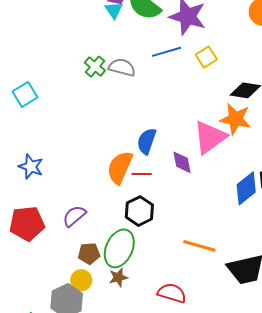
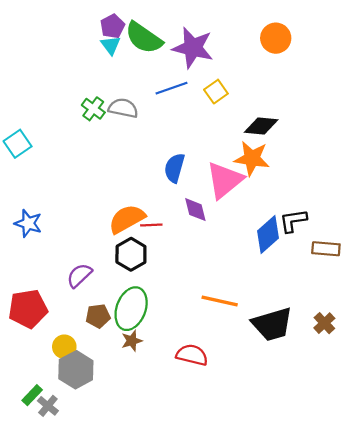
blue semicircle: (147, 141) -> (174, 168), moved
orange semicircle: (120, 167) -> (127, 219), turned 40
black hexagon: (139, 211) -> (131, 254), moved
red pentagon: (27, 224) -> (28, 309), moved
yellow circle: (81, 280) -> (64, 347), moved

